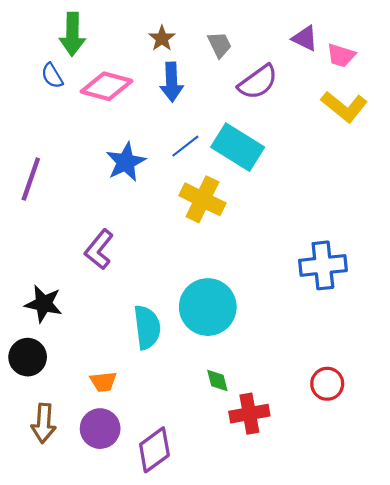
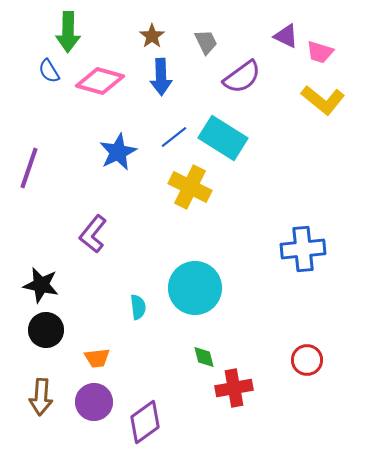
cyan semicircle: (147, 327) -> (138, 307), size x0.6
black circle: (28, 357) -> (46, 330), moved

